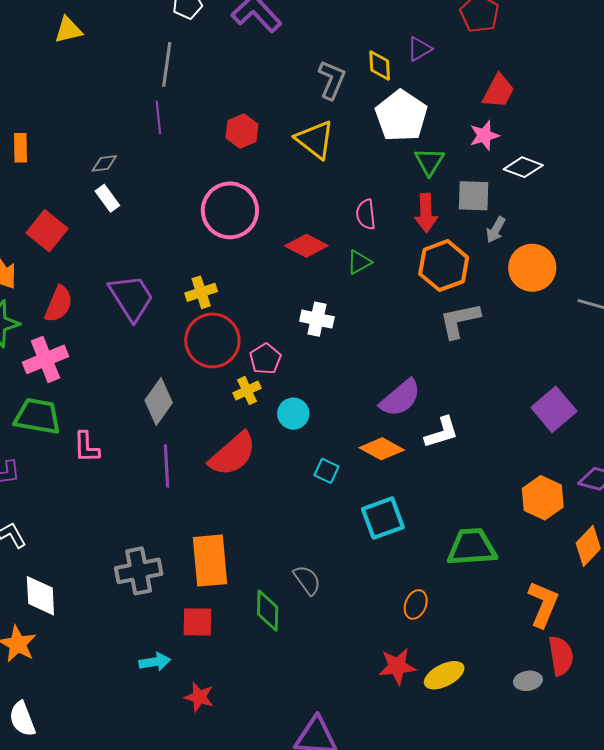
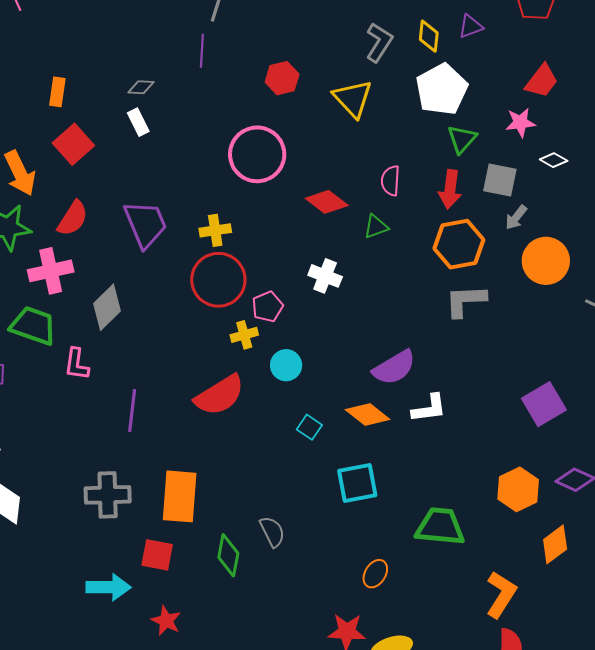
orange rectangle: (21, 148) -> (57, 92), moved
white diamond: (523, 167) -> (554, 160), size x0.7
gray diamond: (159, 401) -> (107, 307), moved
purple line: (166, 466) -> (132, 411), moved
cyan arrow: (155, 662) -> (108, 587), size x1.4
red star: (199, 697) -> (166, 621), moved

